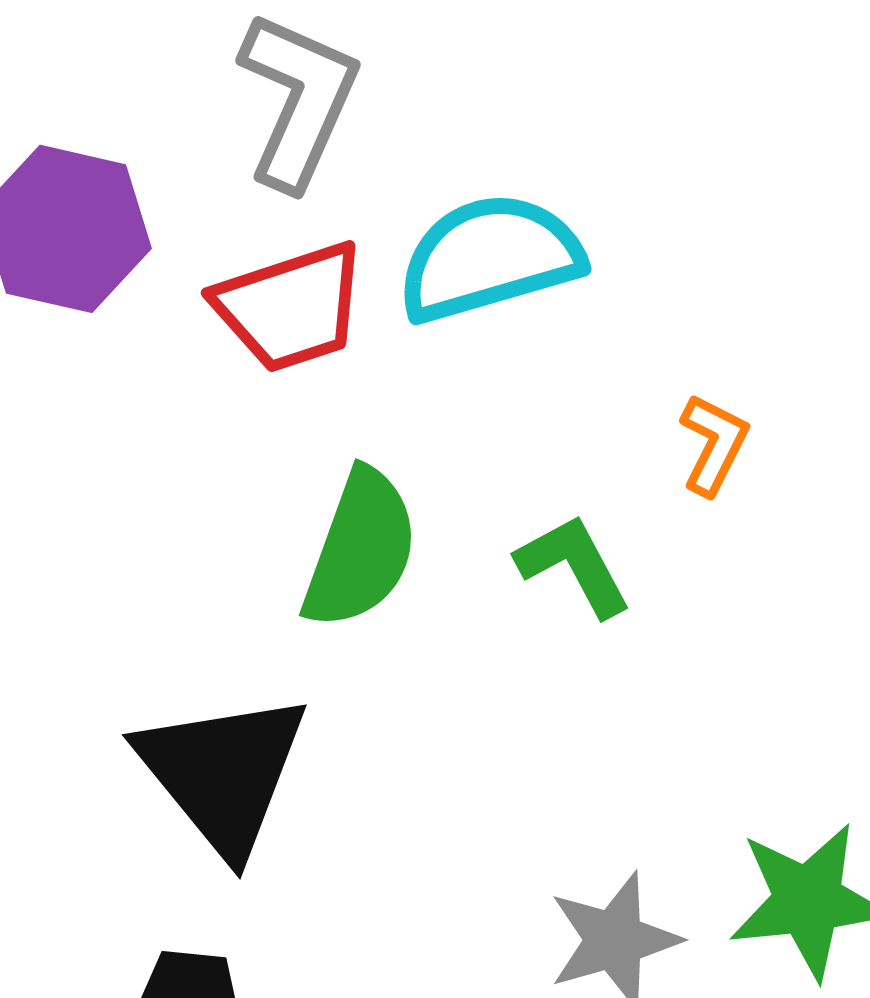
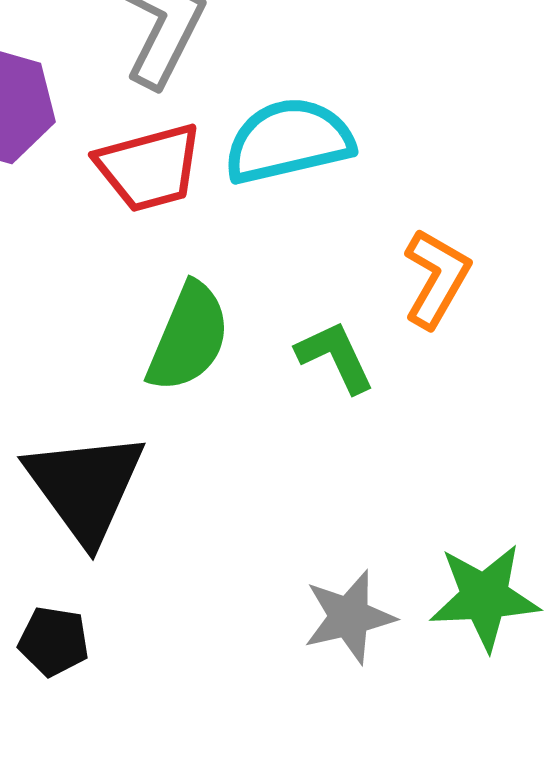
orange L-shape: (714, 444) -> (436, 278), size x1.4

